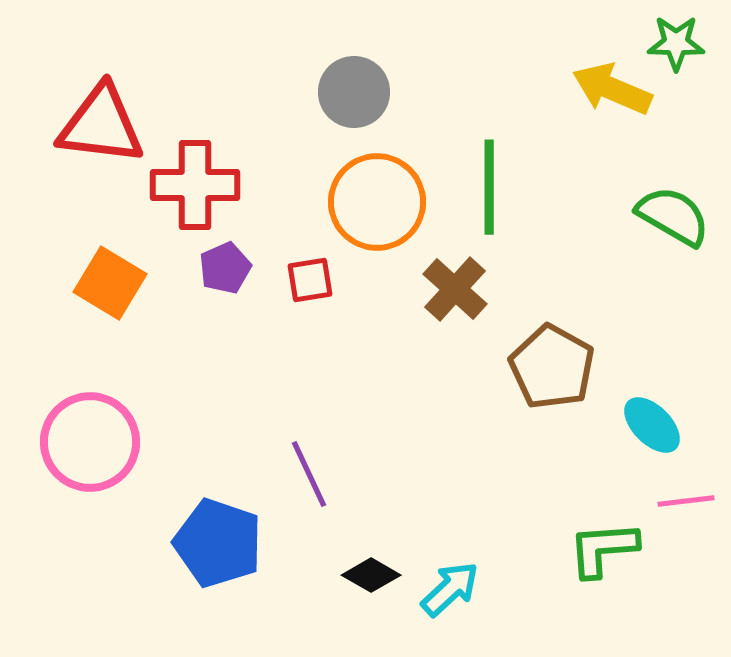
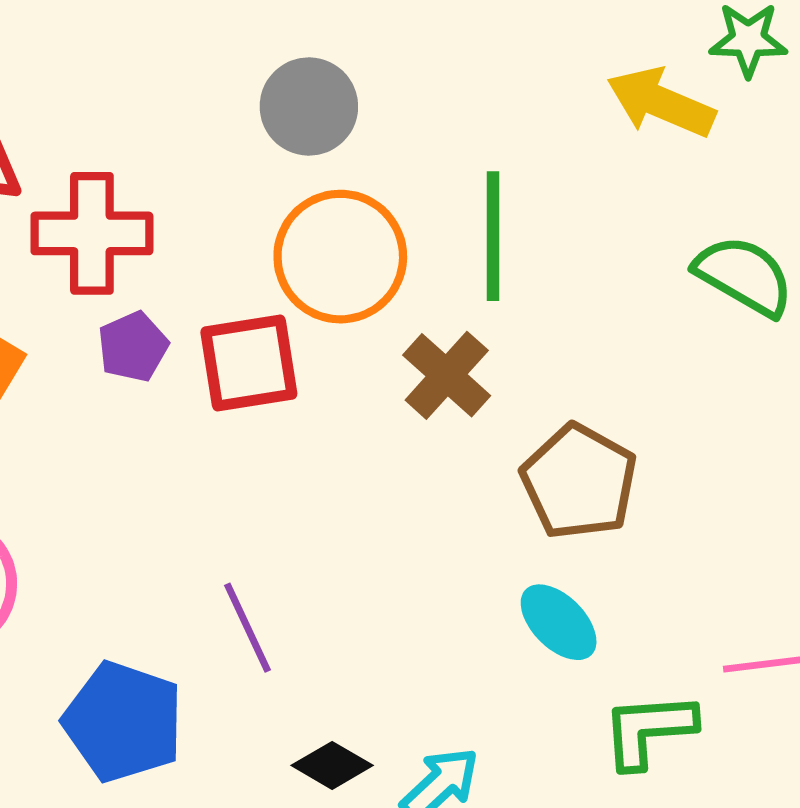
red square: (310, 280) -> (249, 363), size x1.6
cyan ellipse: (652, 425) -> (559, 622), moved

